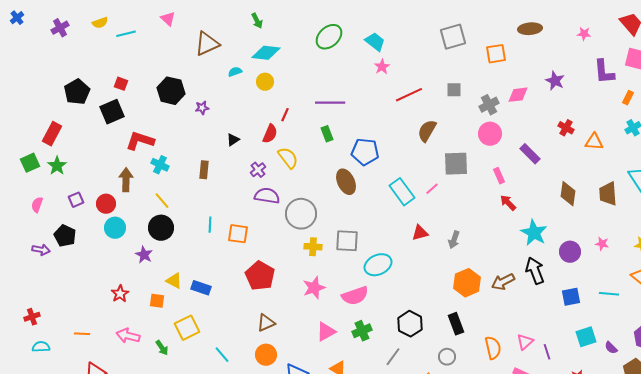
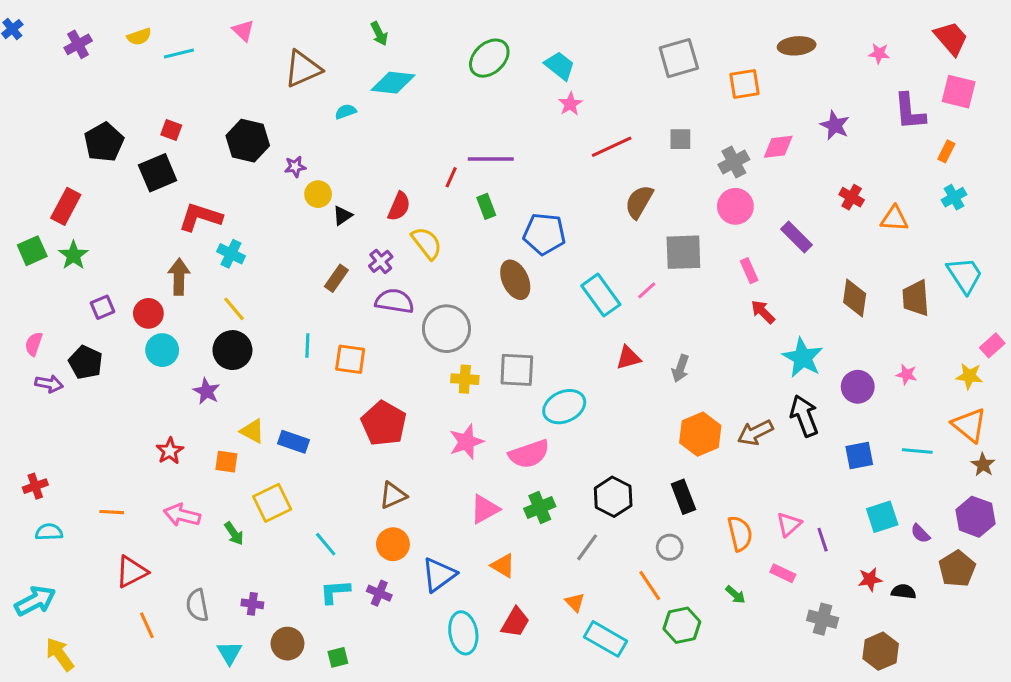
yellow circle: (265, 82) -> (318, 194), moved
red line: (285, 115) -> (451, 177), moved
brown rectangle: (204, 170) -> (336, 278), moved, turned 30
pink semicircle: (37, 205) -> (34, 344), moved

